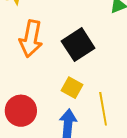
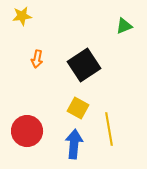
orange arrow: (31, 39) -> (37, 59), size x0.5

